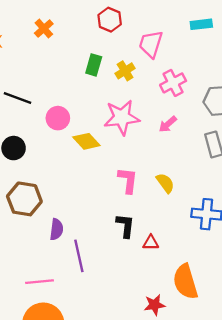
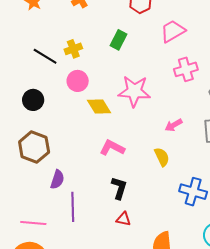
pink trapezoid: (151, 44) -> (173, 31), turned 32
yellow cross: (125, 71) -> (73, 49), moved
pink arrow: (168, 124) -> (174, 125), moved
pink L-shape: (128, 180) -> (112, 148), moved, turned -80
red triangle: (151, 243) -> (123, 219), moved

